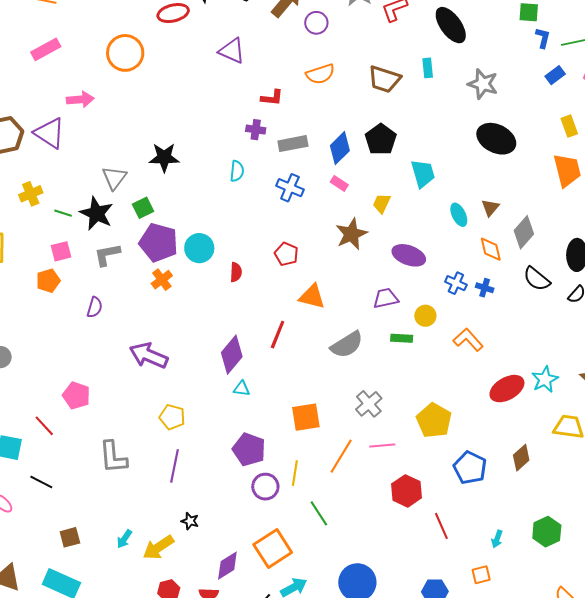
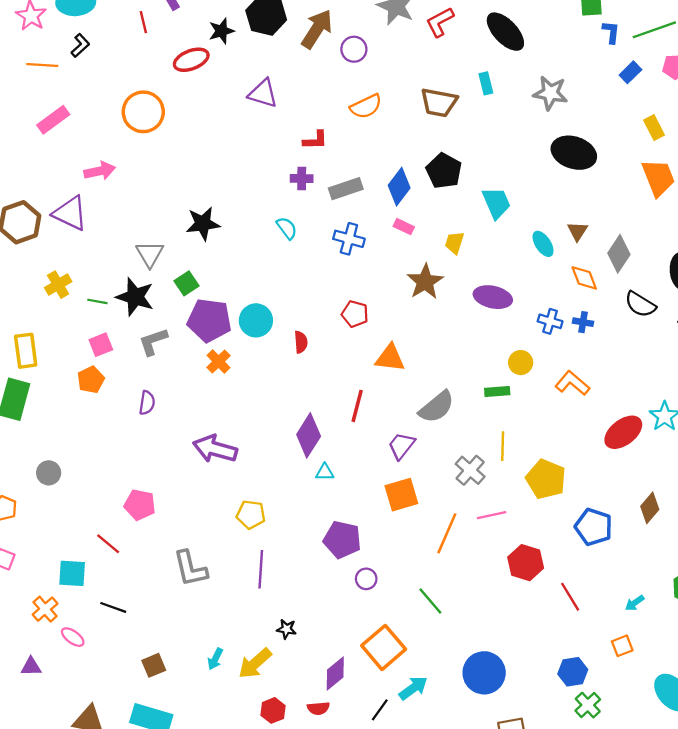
cyan semicircle: (237, 171) -> (287, 228), turned -35
purple trapezoid: (386, 298) -> (401, 446), moved, turned -32
yellow line: (295, 473) -> (503, 446), moved
purple circle: (265, 487) -> (366, 579), size x0.7
cyan arrow: (497, 539) -> (635, 603), turned 42

